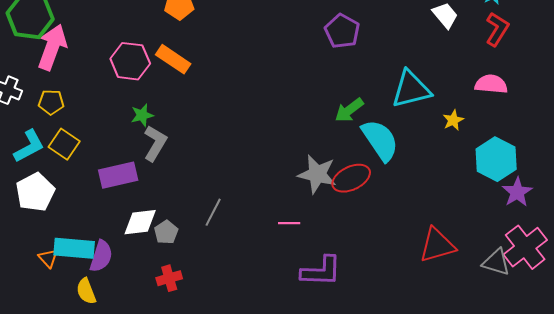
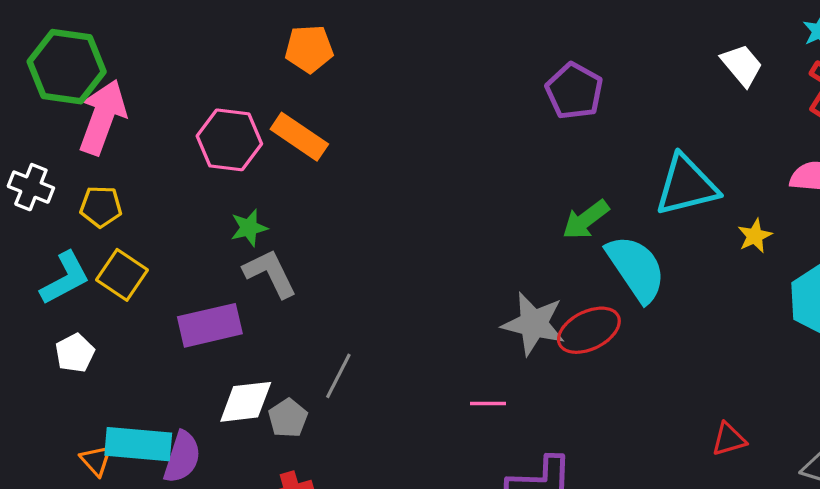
gray L-shape: (155, 143) -> (270, 273), turned -57
white pentagon: (35, 192) -> (75, 353), size x0.6
gray line: (213, 212) -> (338, 376), moved
red triangle: (437, 245) -> (729, 439), size x0.6

